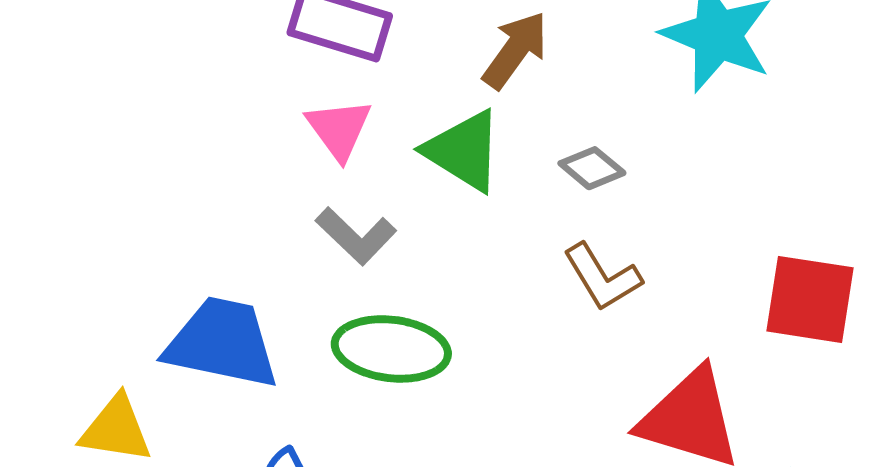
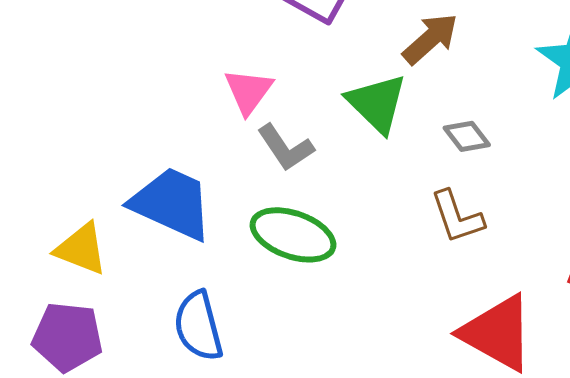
pink triangle: (339, 129) -> (248, 91), moved

